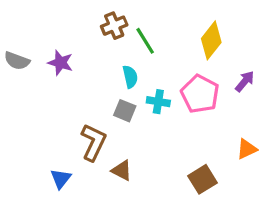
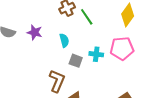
cyan semicircle: (130, 77) -> (64, 40), moved
pink pentagon: (200, 94) -> (122, 48), turned -30

